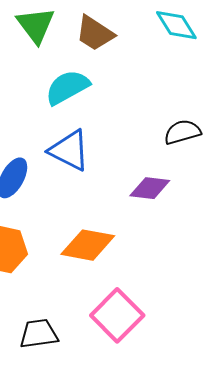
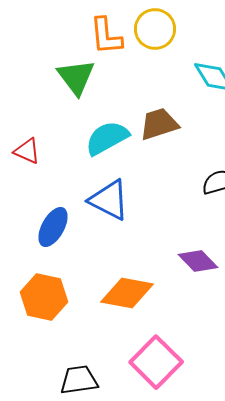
brown trapezoid: (95, 33) -> (159, 124), moved, turned 129
purple diamond: (150, 188) -> (198, 261), moved, turned 39

